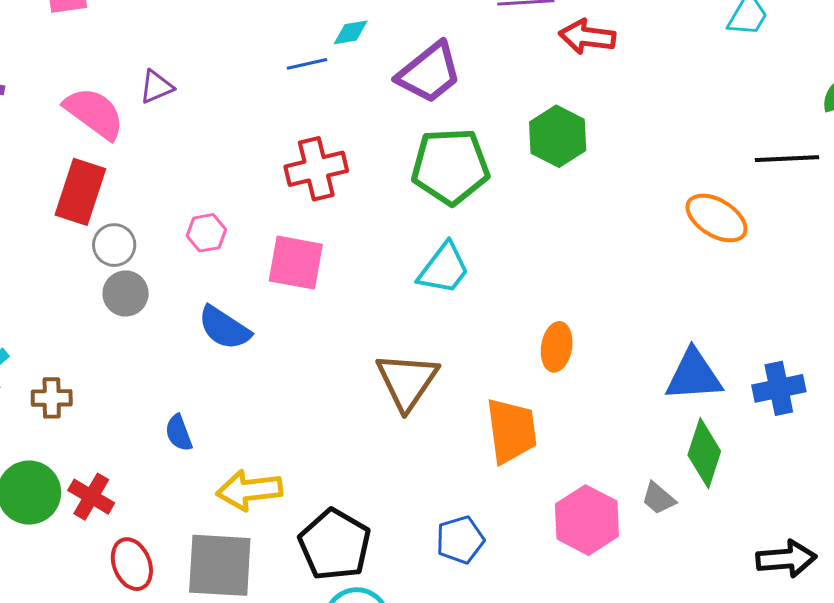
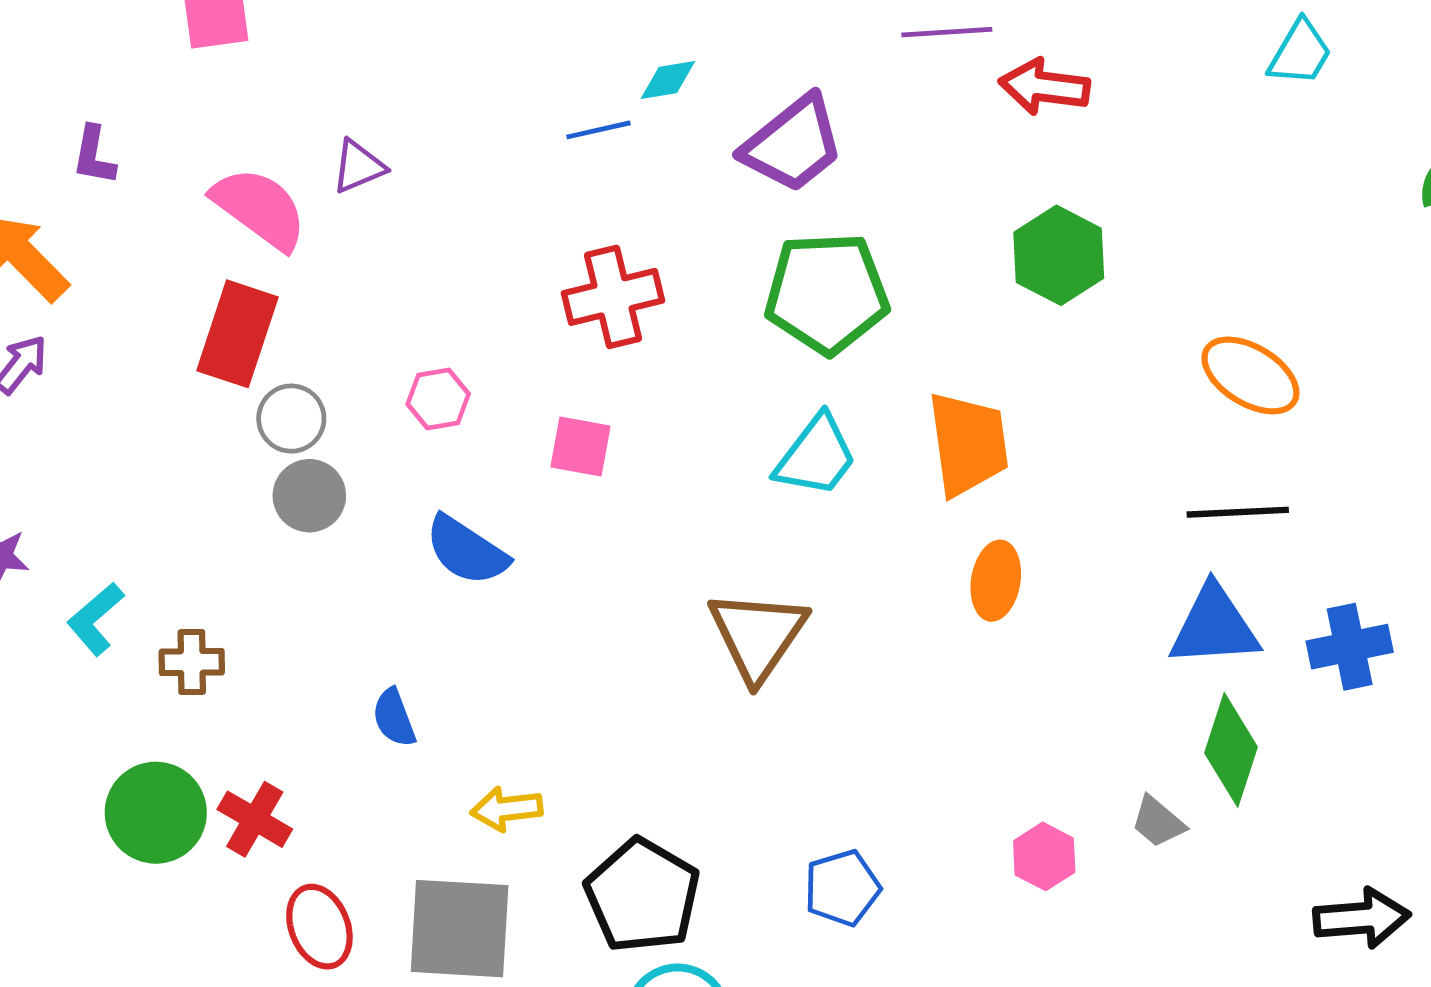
green hexagon: (558, 136) -> (1059, 255), moved
black line: (787, 159) -> (1238, 512), moved
pink square: (296, 263) -> (580, 446), size x0.7
orange trapezoid: (511, 431) -> (968, 444), moved
yellow arrow: (249, 490) -> (507, 809), size x0.7
pink hexagon: (587, 520) -> (1044, 856), size x0.6

